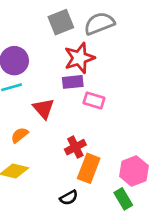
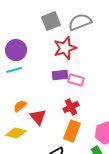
purple rectangle: (73, 82) -> (60, 75), moved
red triangle: (44, 109) -> (38, 117), moved
red cross: (75, 147) -> (71, 107), moved

